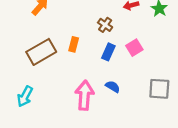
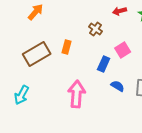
blue rectangle: (108, 52) -> (104, 64), moved
blue semicircle: (113, 87) -> (118, 86), moved

